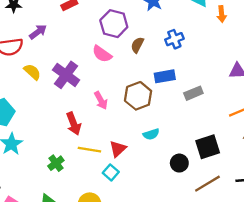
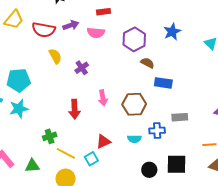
blue cross: (174, 39) -> (157, 131), moved
brown semicircle: (137, 45) -> (147, 63), turned 72
pink semicircle: (102, 54) -> (96, 33), moved, turned -48
purple cross: (66, 75) -> (82, 68), size x0.6
blue rectangle: (165, 76) -> (163, 83), moved
yellow line: (89, 150) -> (66, 153), moved

